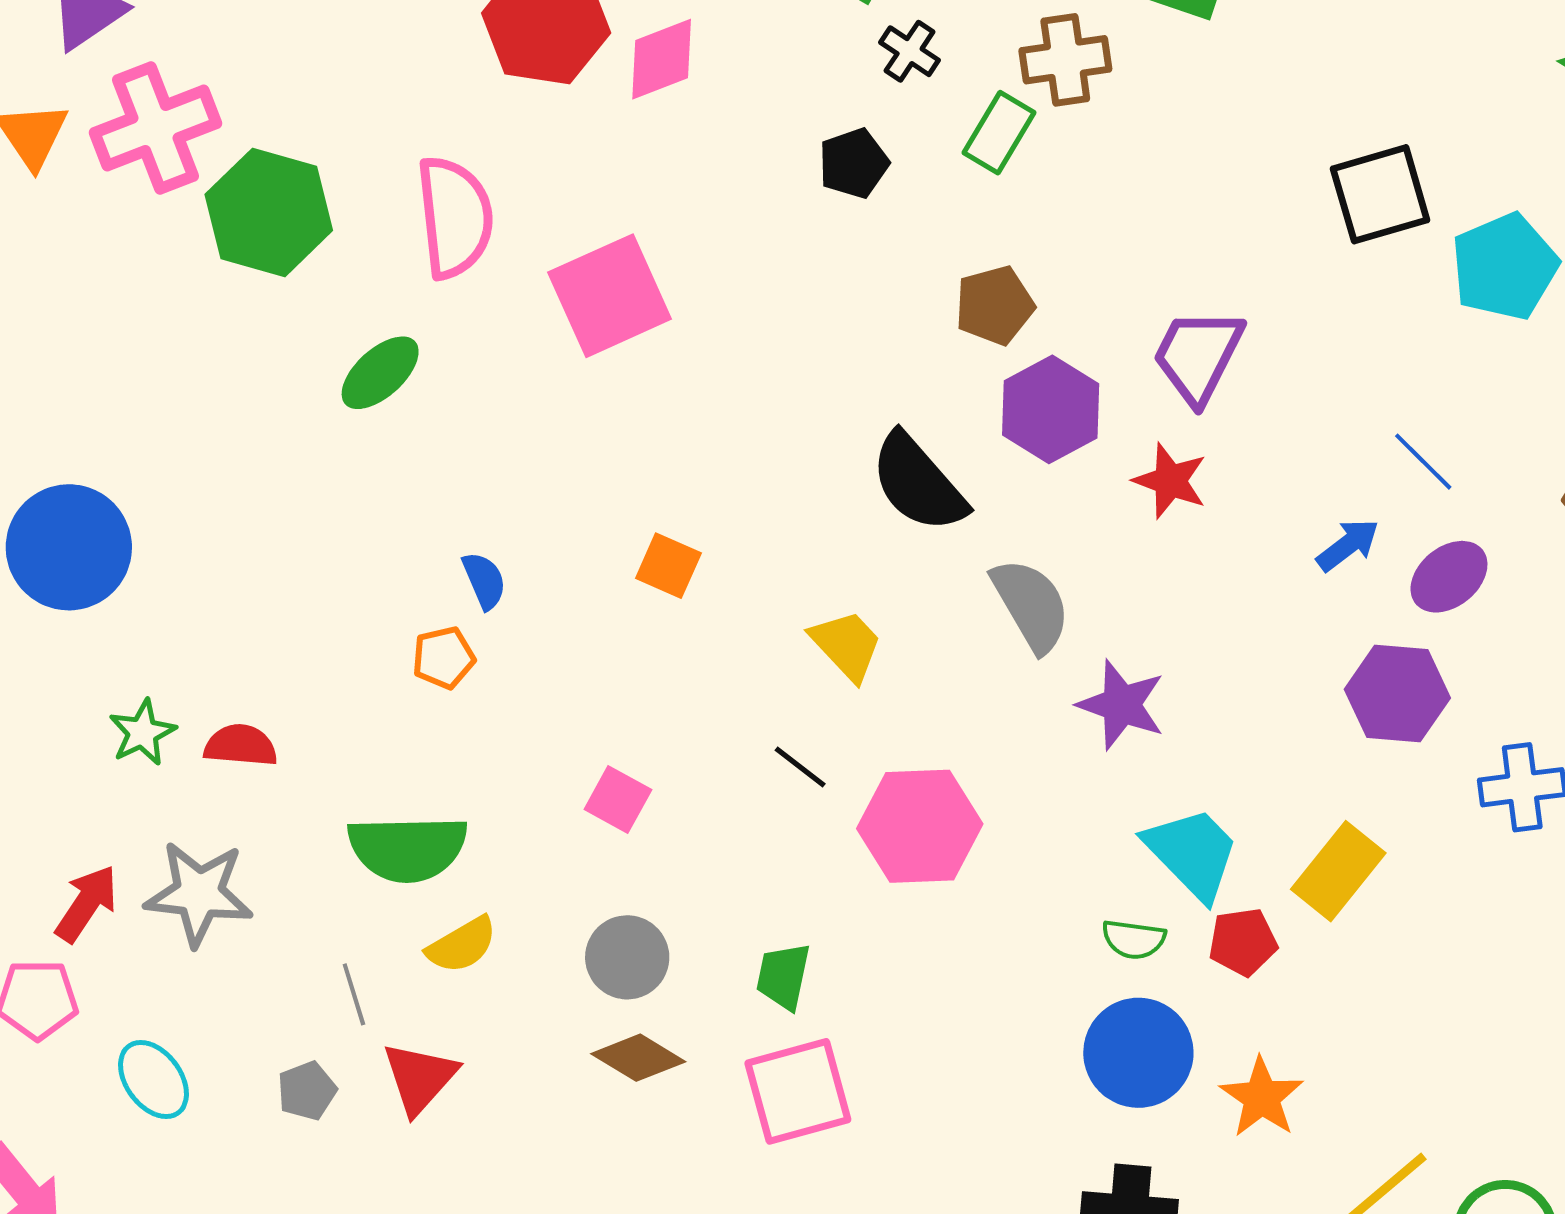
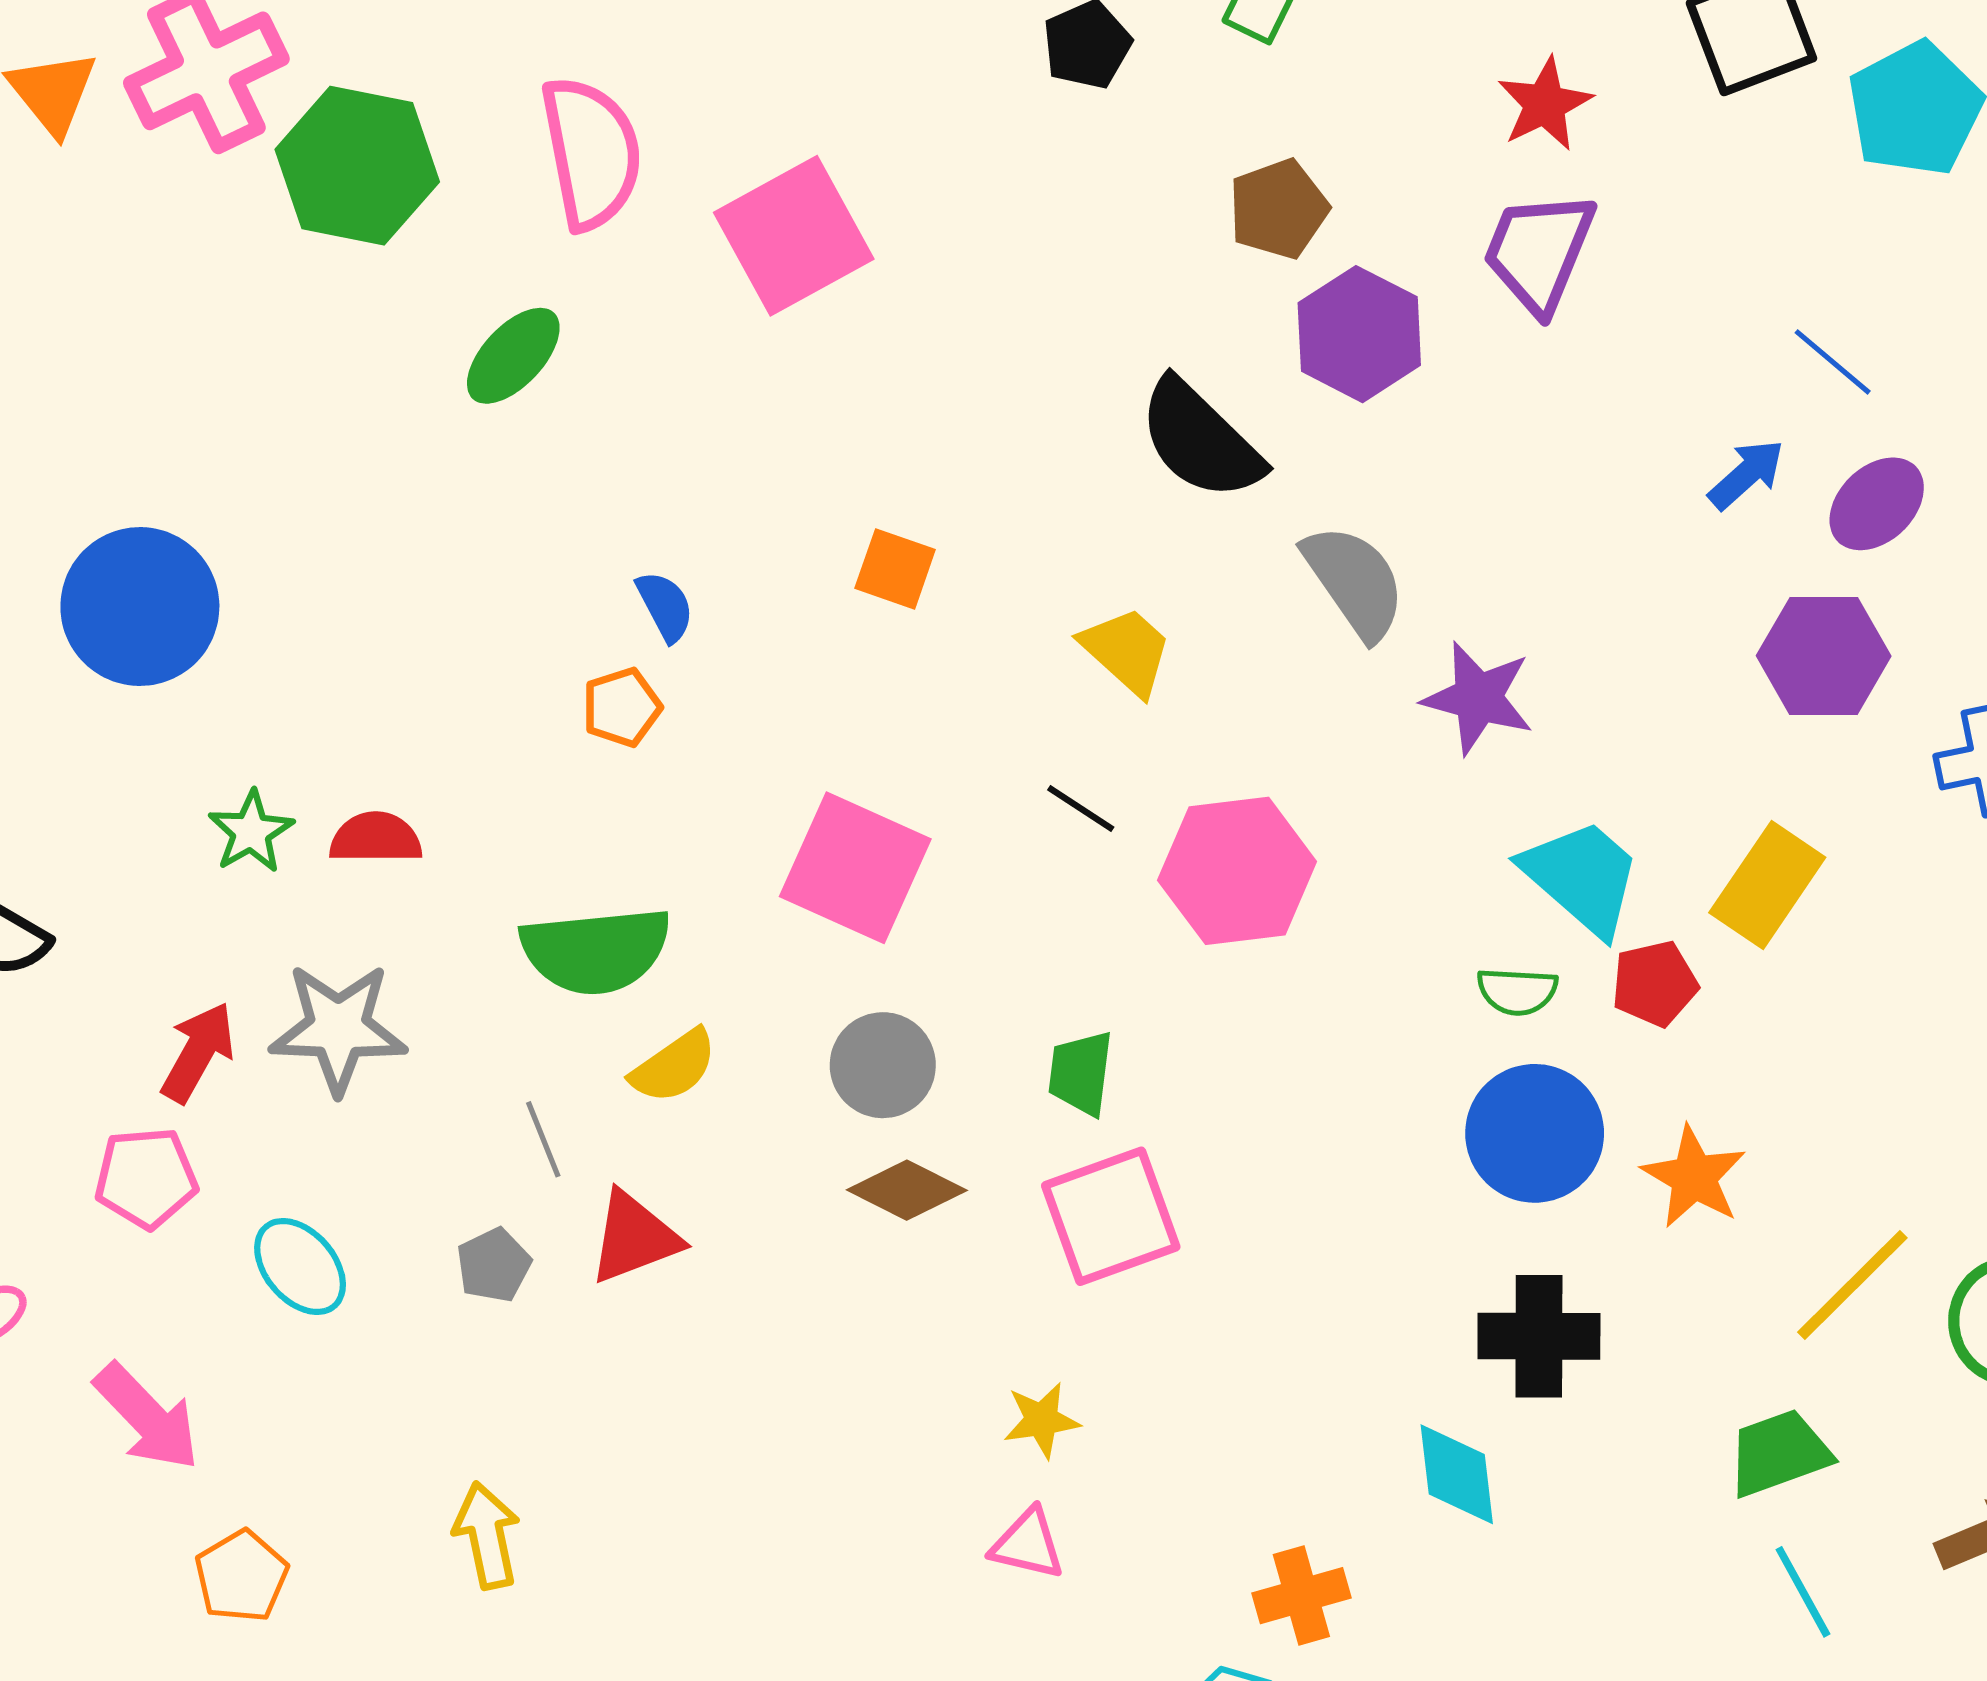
red star: (1170, 481) -> (1545, 104), moved, turned 30
pink square: (618, 799) -> (855, 868), size x1.8
red triangle: (420, 1078) -> (634, 1237), turned 32

